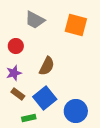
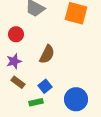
blue square: (45, 98) -> (45, 86), size x0.6
green rectangle: (29, 118) -> (36, 102), moved

